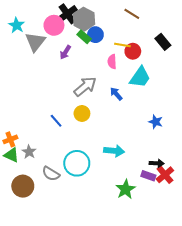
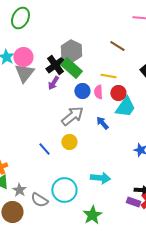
black cross: (67, 14) -> (55, 65), moved
pink circle: (54, 25) -> (23, 57), moved
blue circle: (95, 35) -> (82, 91), moved
green rectangle: (84, 37) -> (71, 68), size x1.5
red circle: (133, 51) -> (118, 93), moved
gray star: (29, 152) -> (19, 190), moved
green star: (126, 189) -> (92, 215), moved

